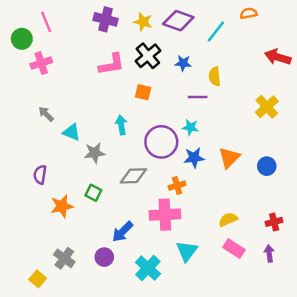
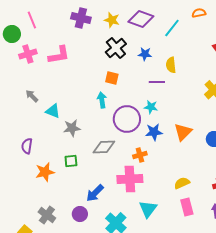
pink L-shape: (112, 64) -> (59, 55), moved
cyan arrow: (121, 125) -> (102, 100), moved
green square: (93, 193) -> (71, 161), turned -32
pink rectangle: (234, 249) -> (187, 207), turned 42

